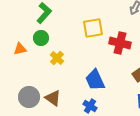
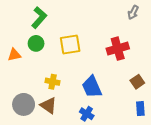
yellow square: (93, 28) -> (70, 44), moved
red cross: (120, 43) -> (118, 49), turned -30
yellow cross: (57, 58) -> (53, 82), moved, turned -32

